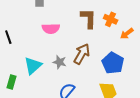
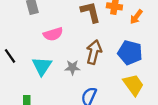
cyan triangle: (33, 66) -> (42, 66), moved

